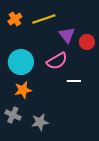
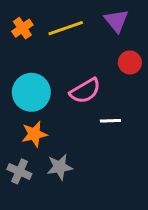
purple triangle: (67, 35) -> (116, 21), moved
gray star: (40, 122) -> (60, 167), moved

